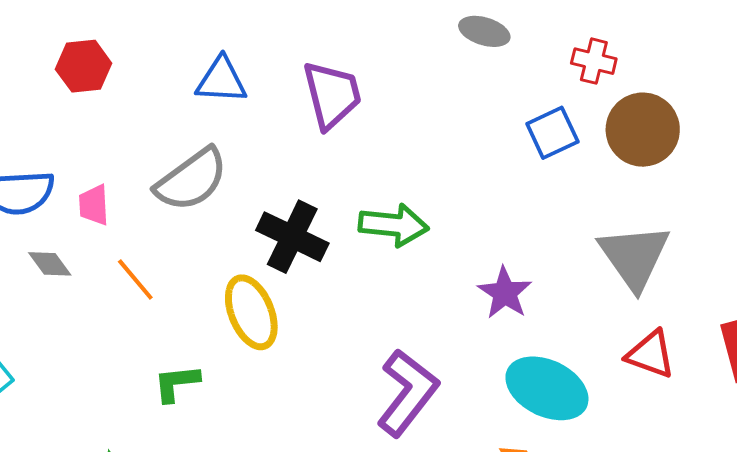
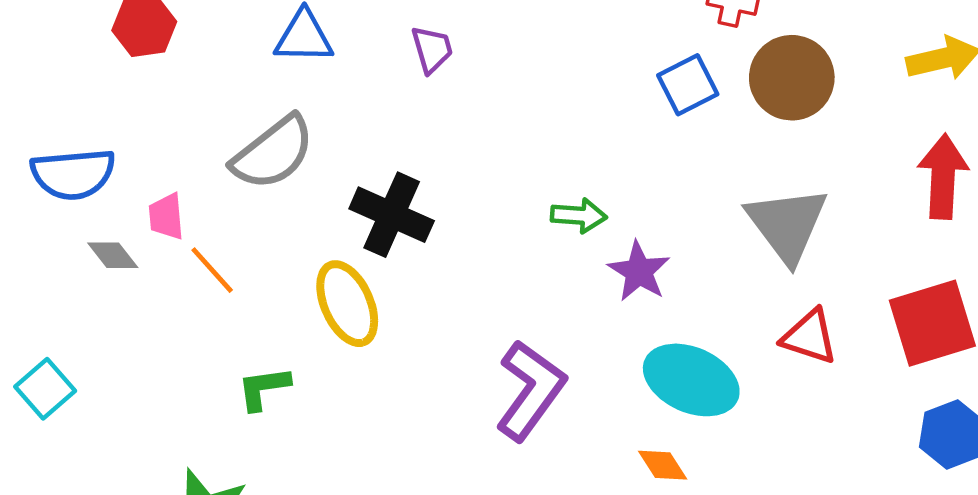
purple trapezoid: (332, 95) -> (432, 49), size x0.6
pink trapezoid: (94, 205) -> (166, 217), moved
green arrow: (394, 225) -> (579, 215), moved, size x0.7

